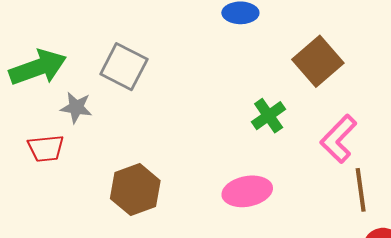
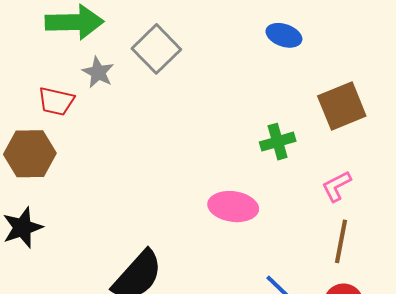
pink L-shape: (339, 139) -> (336, 186), size x0.7
brown hexagon: (135, 190) -> (30, 154), moved

